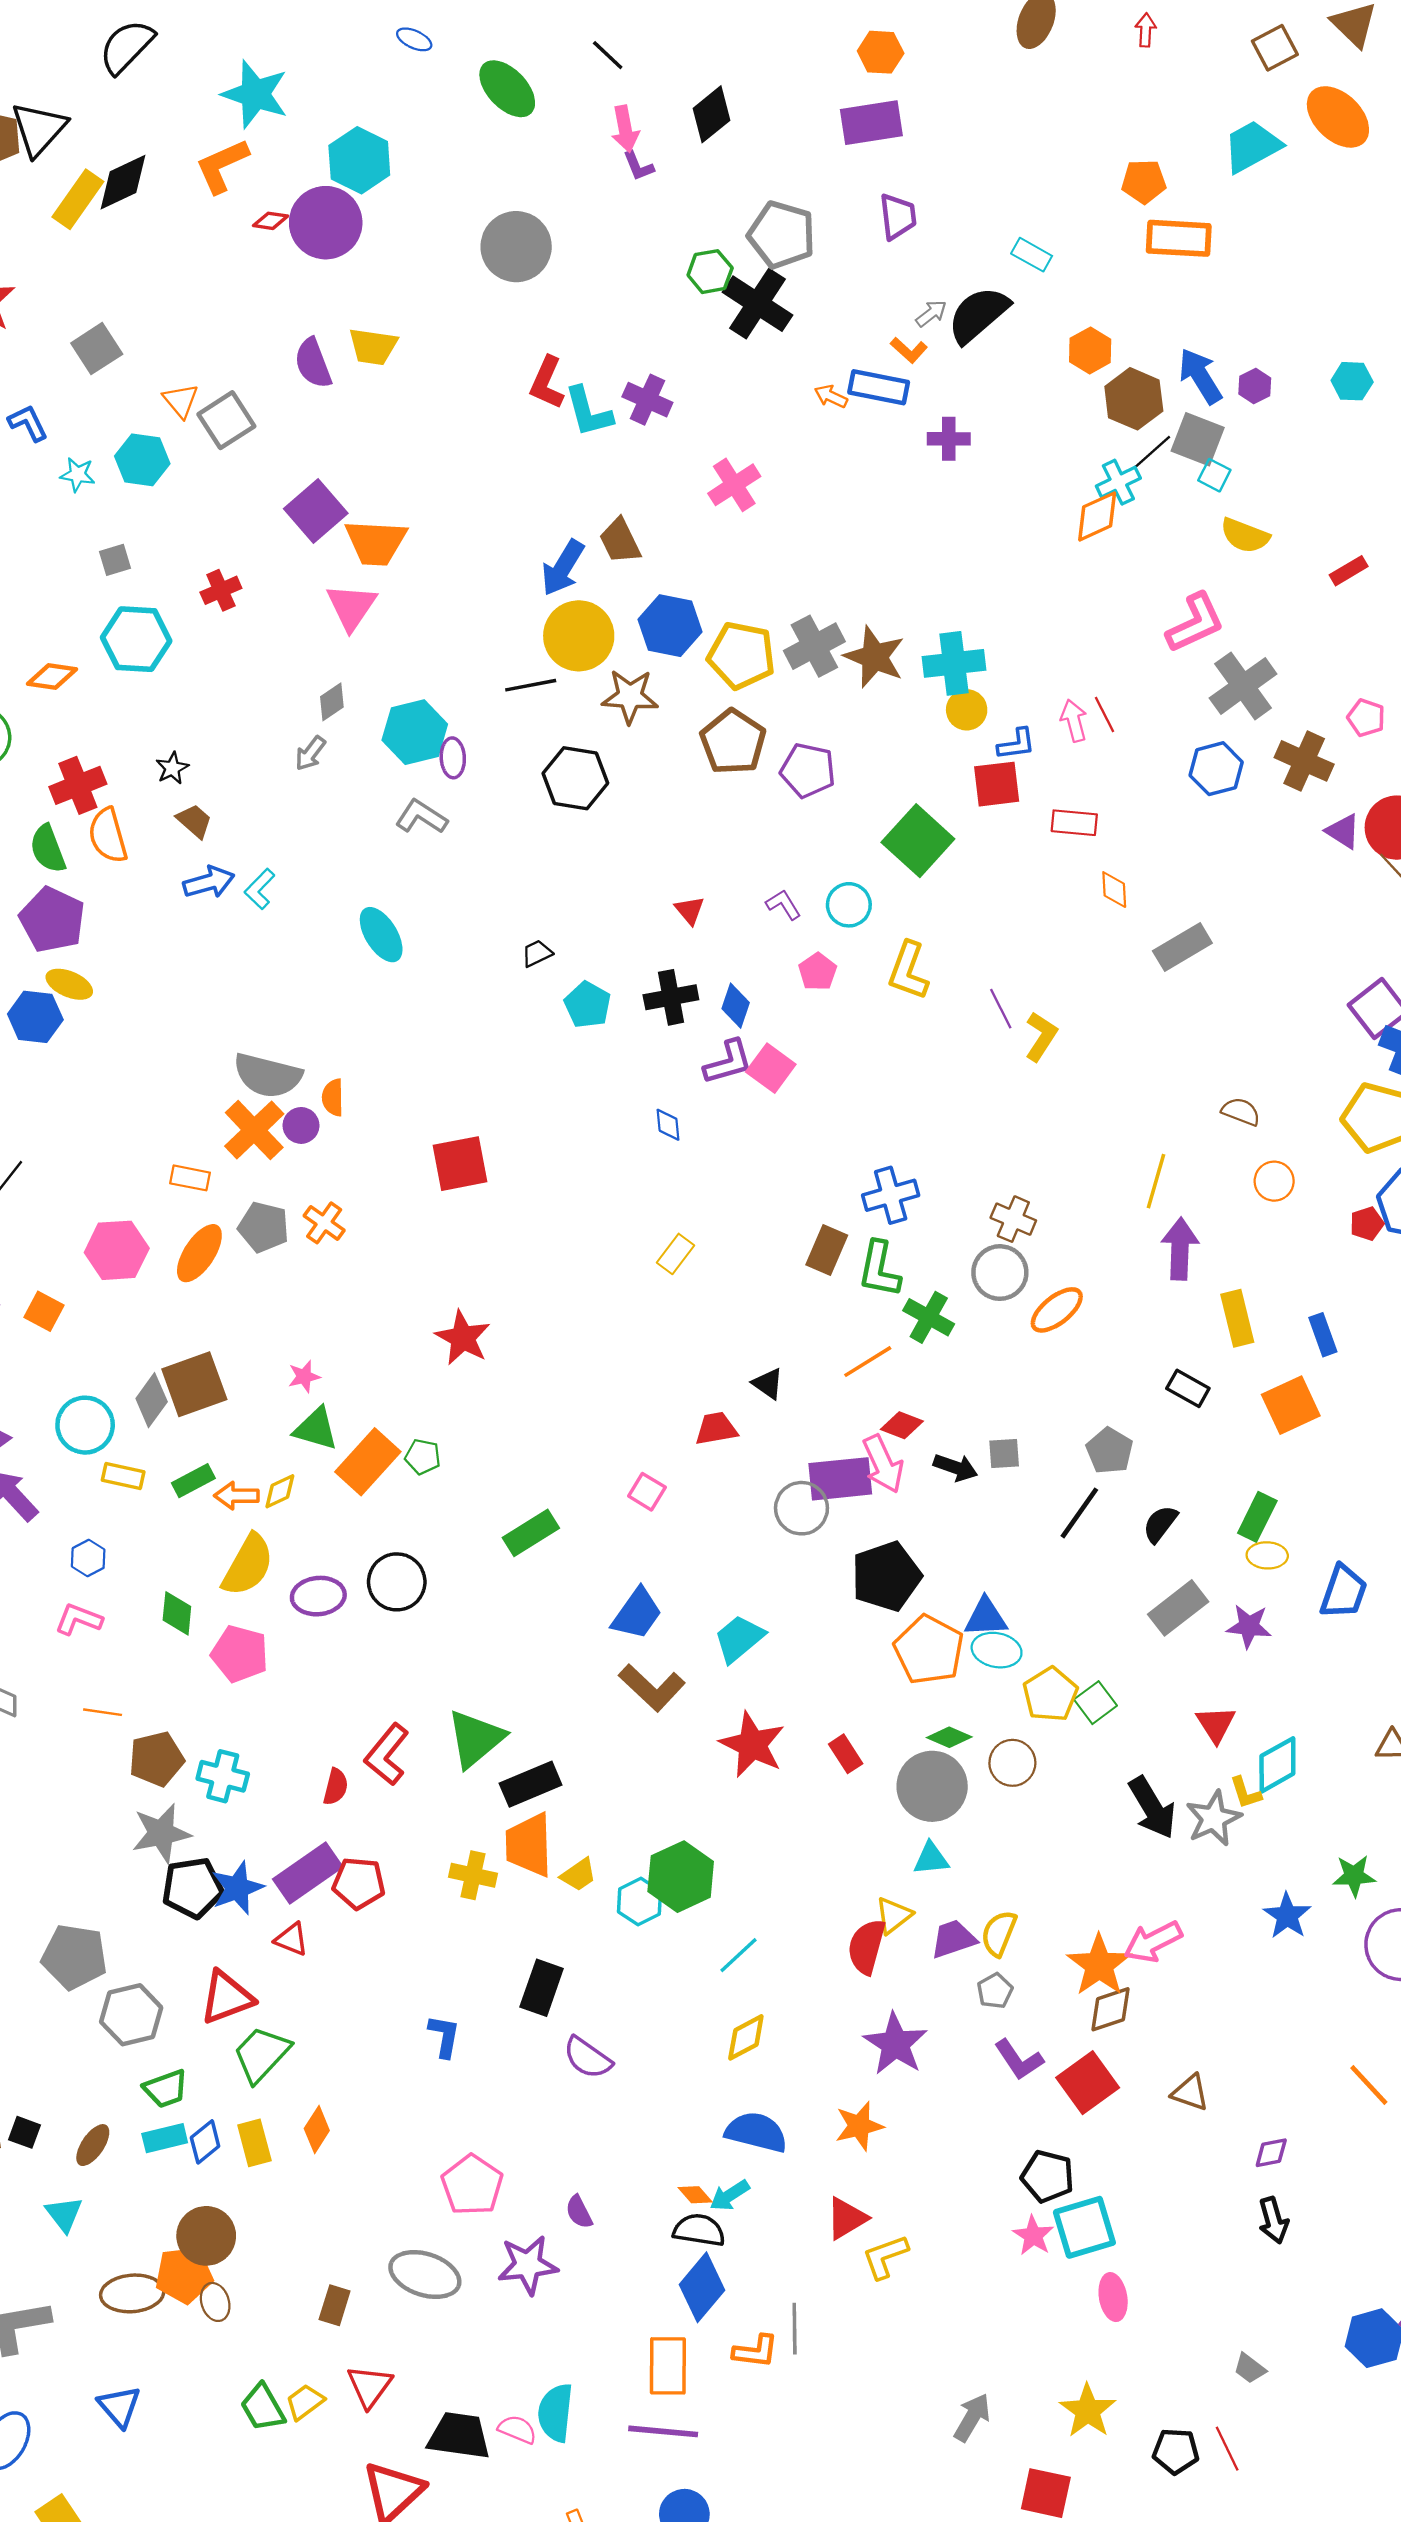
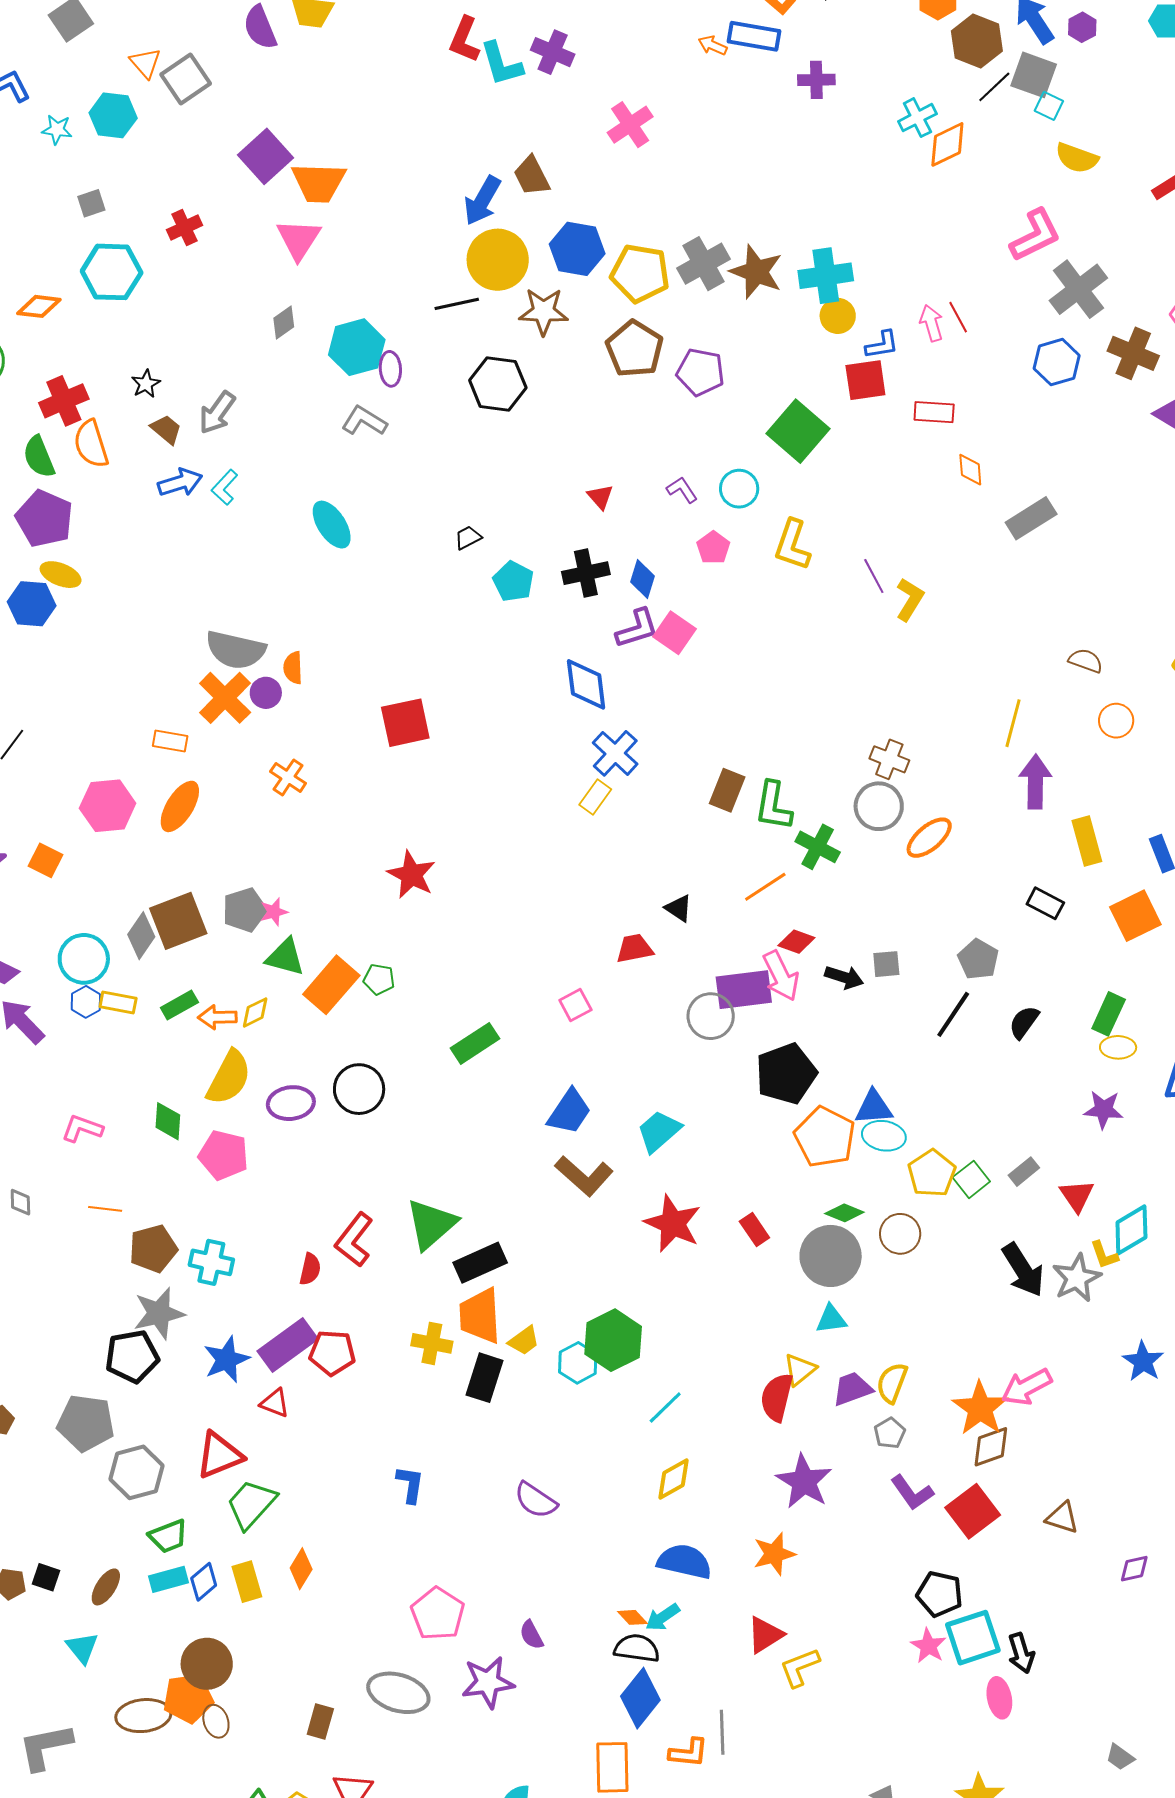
cyan cross: (1118, 482) -> (917, 118), moved
gray arrow: (310, 753) -> (217, 413), moved, size x1.4
blue diamond: (668, 1125) -> (586, 684), size x1.8
blue cross: (891, 1195) -> (615, 753), moved, turned -30
gray pentagon: (264, 1227) -> (245, 910), moved, turned -30
pink square: (647, 1492) -> (575, 1005), turned 32
blue hexagon: (88, 1558) -> (86, 1002), moved
gray rectangle: (1178, 1608) -> (1024, 1172), moved, size x0.6
black pentagon: (193, 1888) -> (132, 1356), moved
black rectangle: (542, 1988) -> (485, 1378), moved
black arrow: (1273, 2220) -> (1021, 1653), moved

